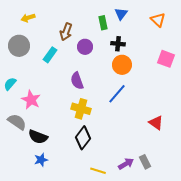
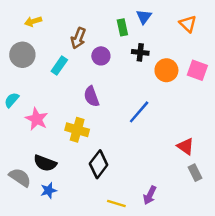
orange circle: (122, 65) -> (166, 70), moved
yellow cross: (81, 109) -> (77, 130), moved
gray semicircle: (17, 122) -> (20, 177), moved
gray rectangle: (145, 162) -> (195, 173), moved
purple arrow: (126, 164) -> (150, 195), turned 147

